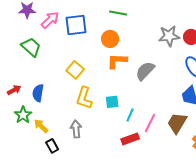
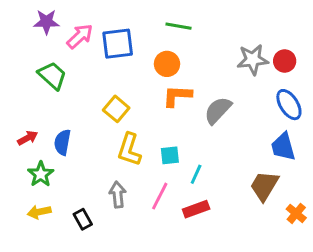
pink line: (150, 123) -> (160, 196), moved
yellow arrow: (41, 126) -> (39, 212), moved, turned -56

